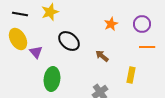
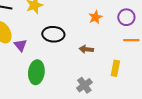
black ellipse: (69, 41) -> (53, 34), turned -35
brown arrow: (102, 56) -> (86, 49), turned -32

